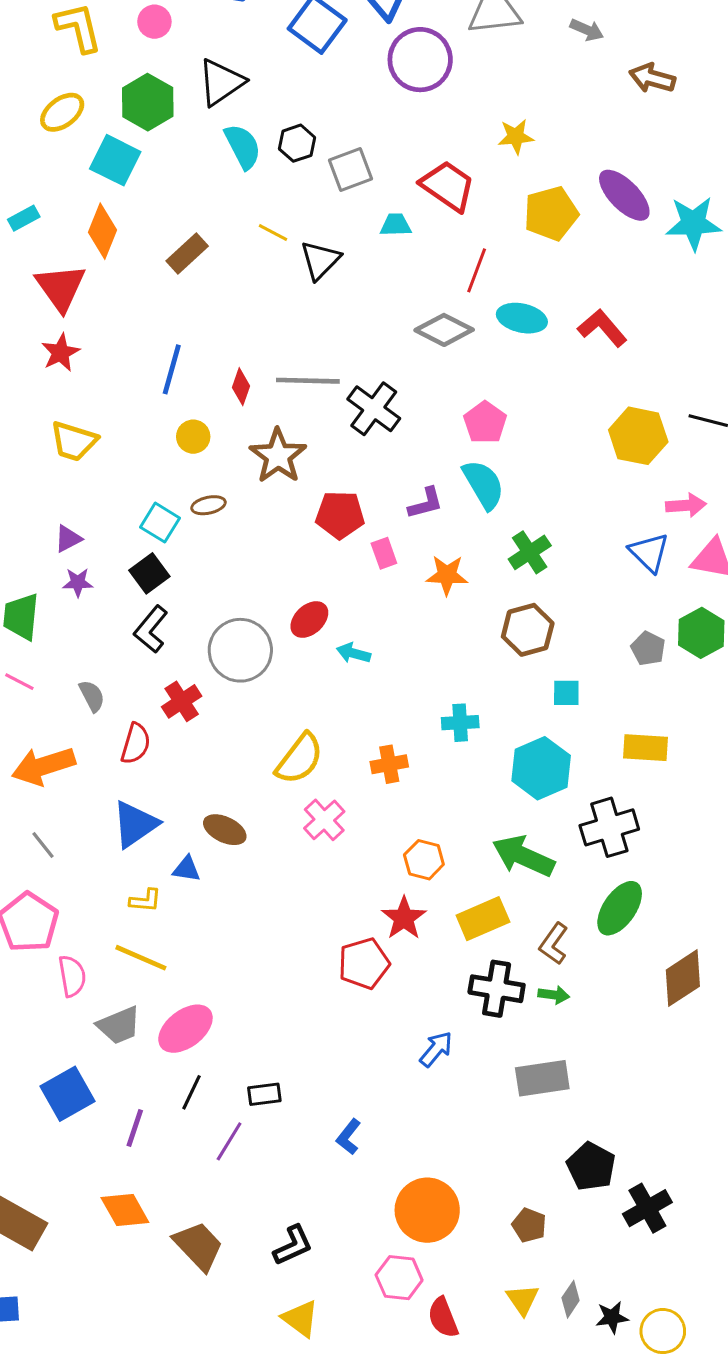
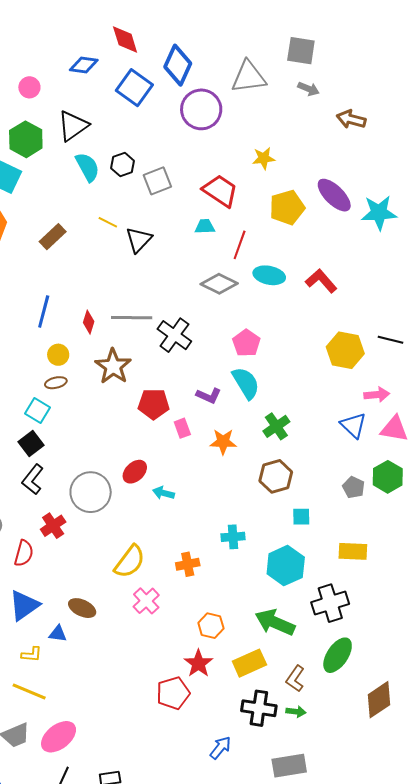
cyan trapezoid: (396, 225) -> (205, 227), moved
purple L-shape: (426, 503) -> (209, 396), turned 40
brown ellipse: (208, 505) -> (56, 383), moved

